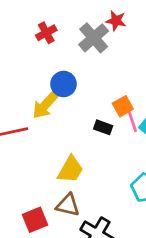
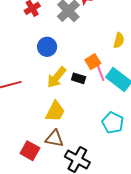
yellow arrow: (45, 105) -> (57, 77), moved
red square: (35, 220) -> (30, 151), turned -36

